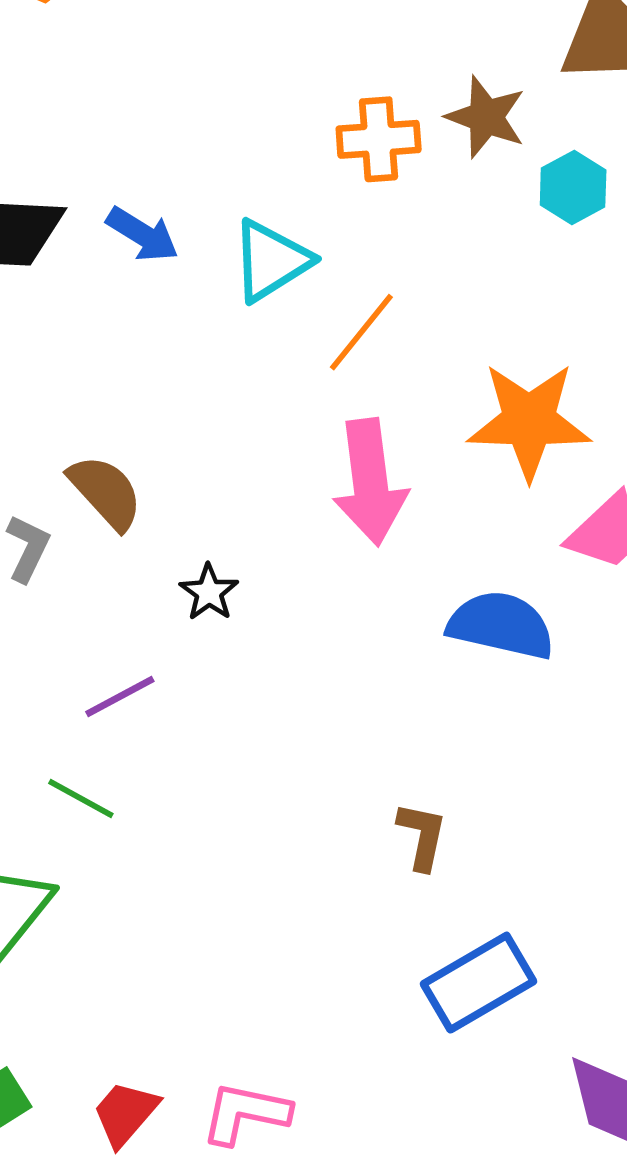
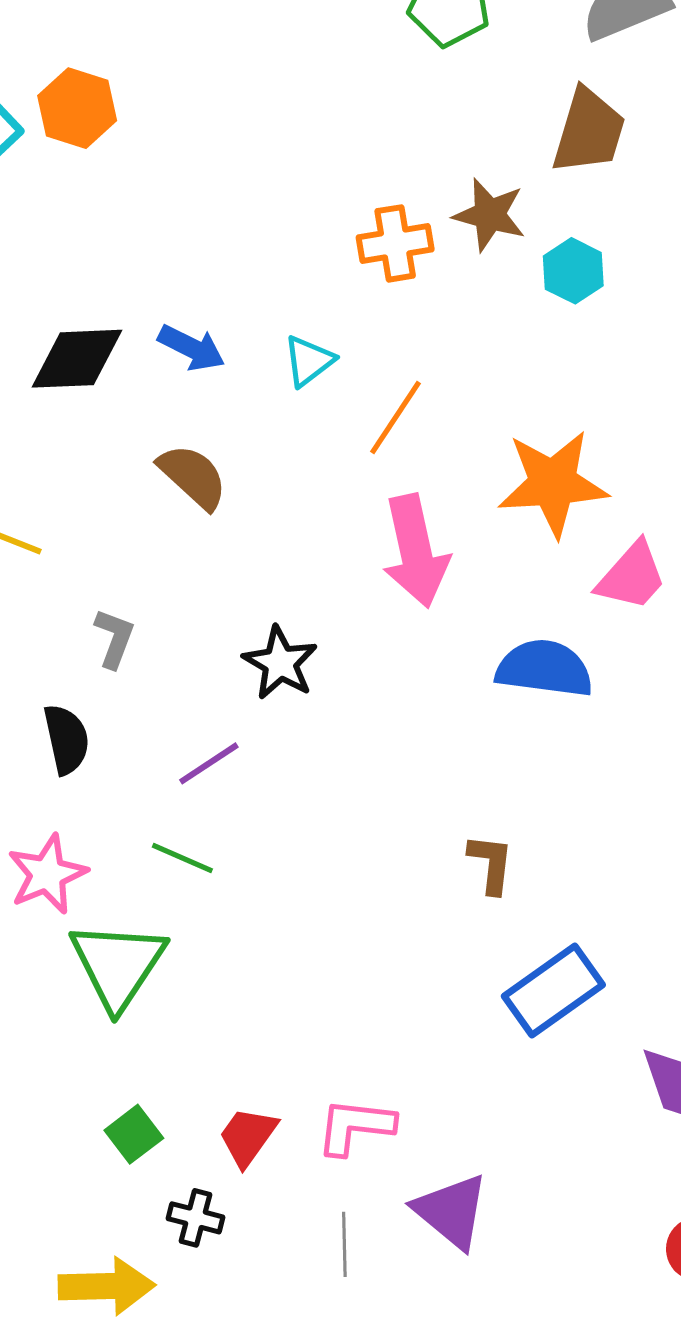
cyan triangle: (271, 261) -> (309, 361), size x0.7
brown semicircle: (106, 492) -> (193, 476), moved
black star: (209, 592) -> (280, 663), size x1.4

